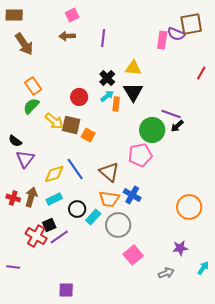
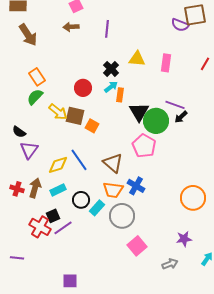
pink rectangle: (162, 40) -> (166, 63), moved
black triangle: (133, 92) -> (139, 112), moved
pink pentagon: (140, 155) -> (144, 146), turned -30

